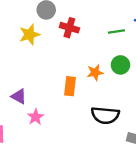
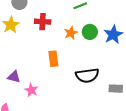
red cross: (69, 28) -> (43, 22), moved
orange star: (95, 72) -> (71, 33), moved

